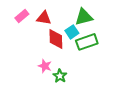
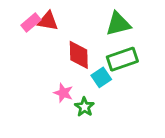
red triangle: (44, 18) -> (48, 21), moved
cyan square: (72, 32) -> (101, 77), moved

